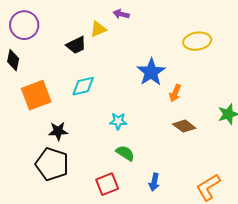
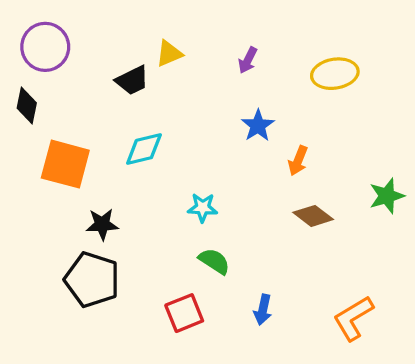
purple arrow: (121, 14) -> (248, 60), moved, turned -77
blue star: (151, 72) -> (258, 126), size x0.7
orange square: (36, 95) -> (65, 164), turned 36

